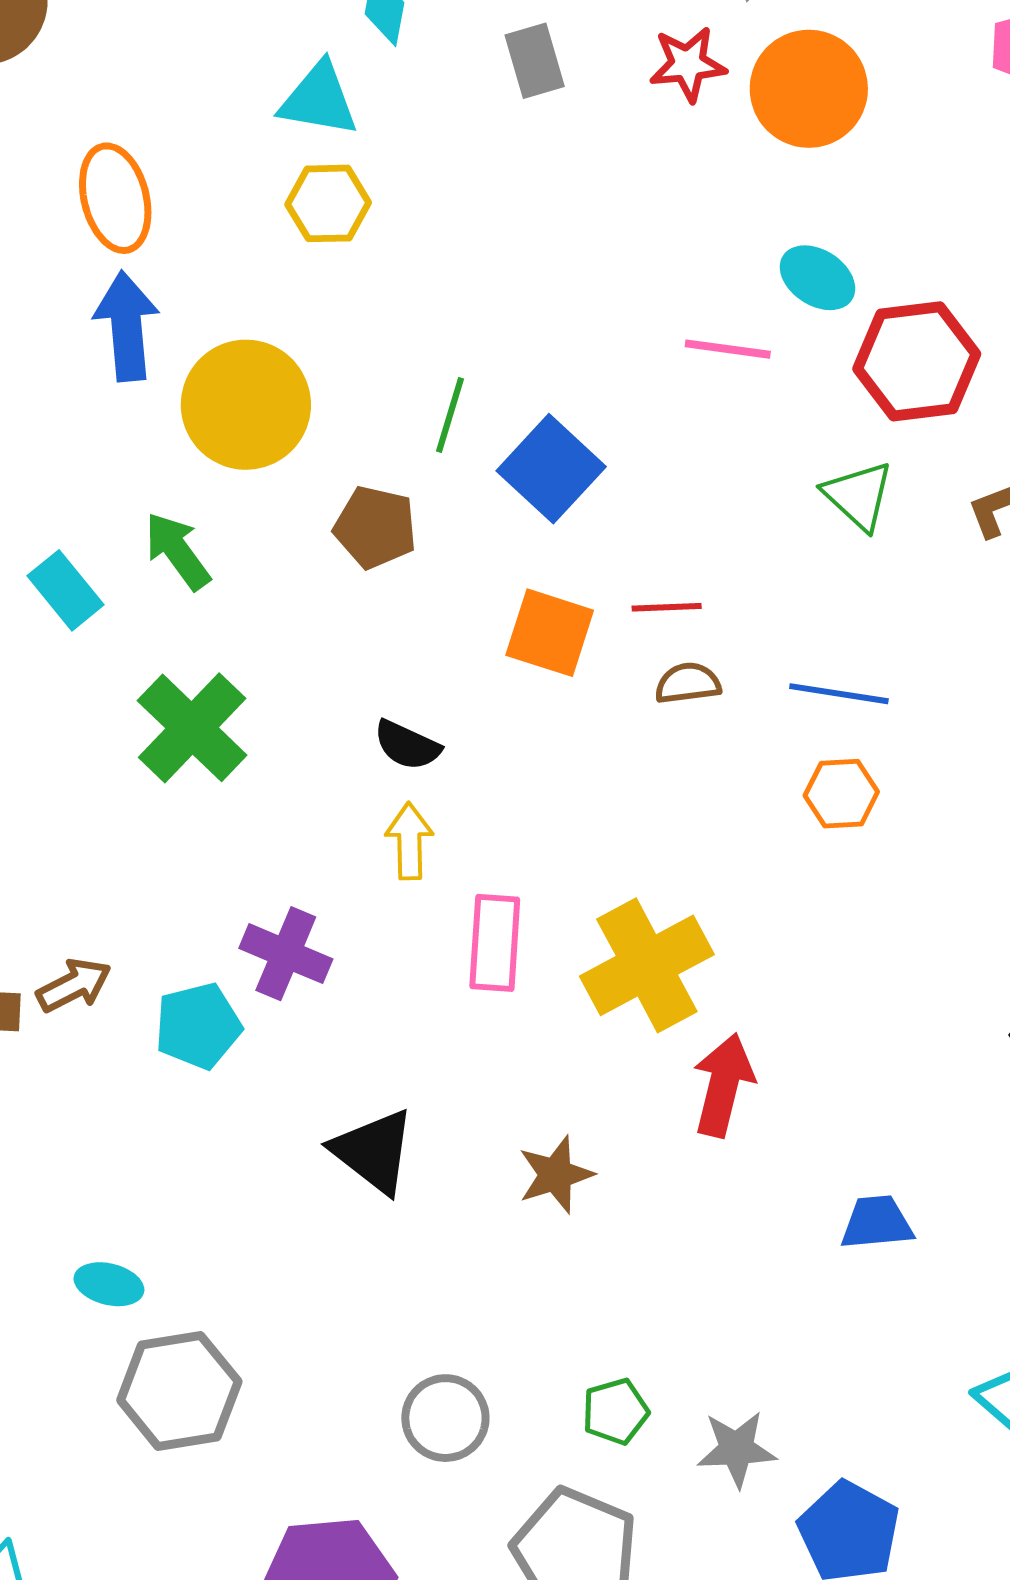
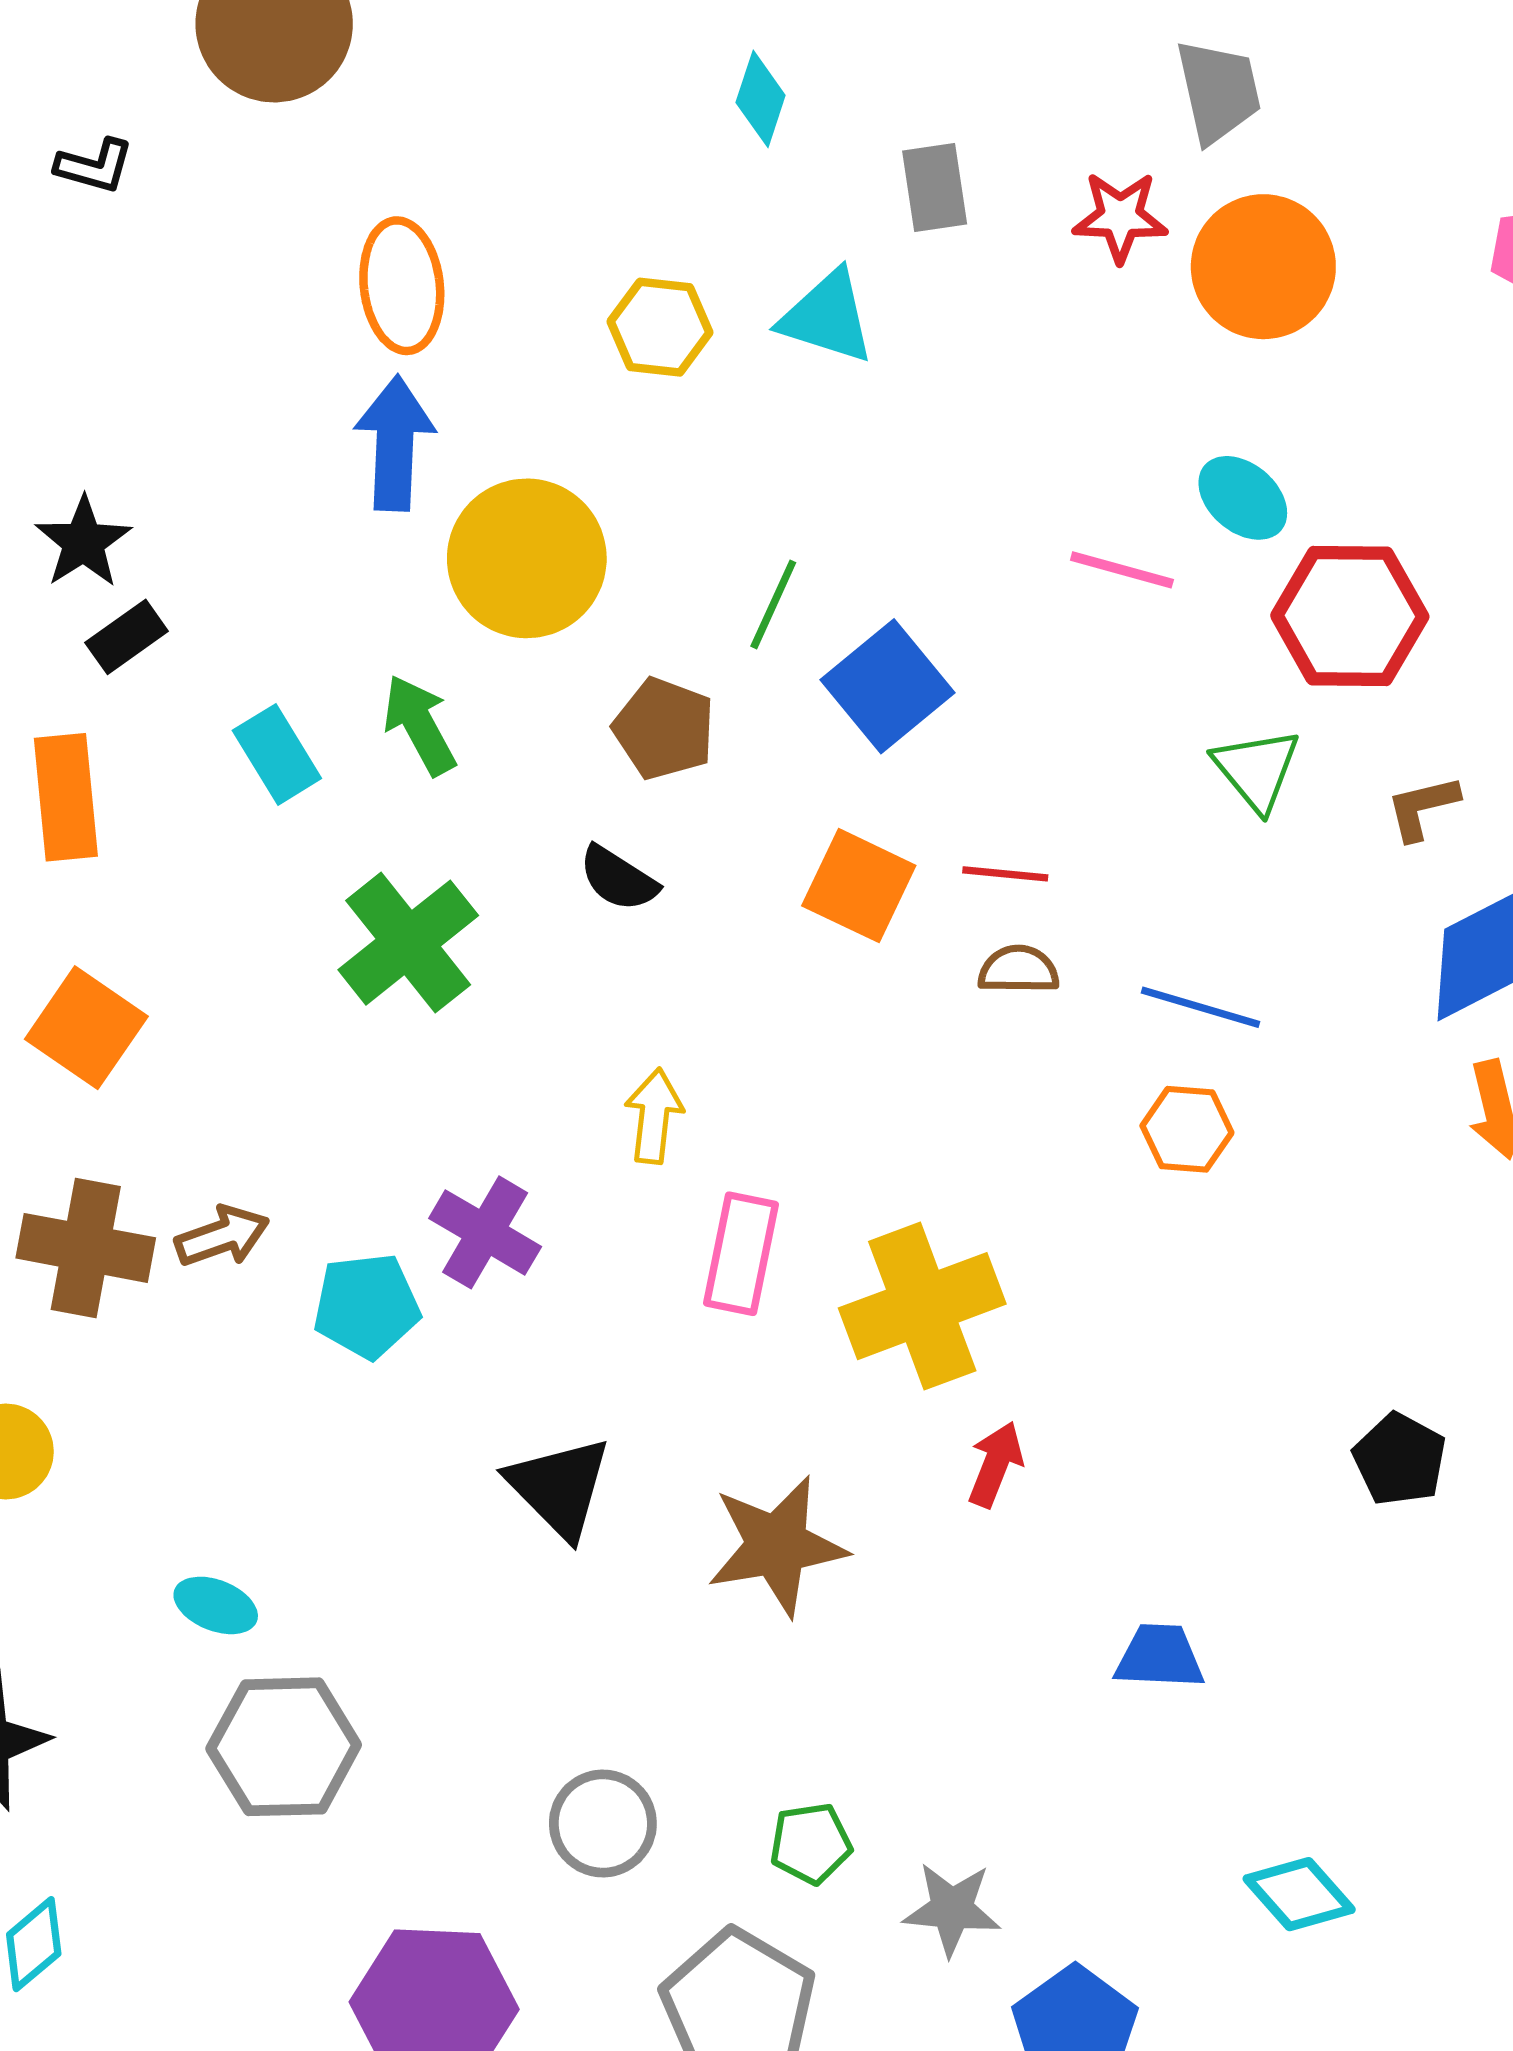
cyan triangle: (319, 99) -> (827, 317), moved
black semicircle: (407, 745) -> (618, 879), moved
red arrow: (723, 1085) -> (996, 1464), size x0.7
brown star: (556, 1175) -> (777, 1546), size x1.5

